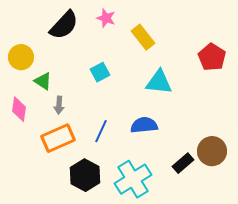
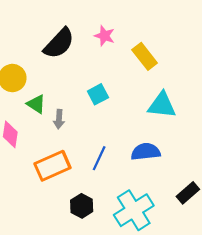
gray arrow: (59, 105) -> (59, 119), moved
black hexagon: (85, 175) -> (82, 206), size x0.7

